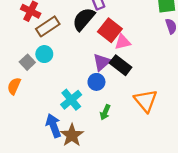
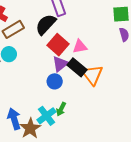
red square: (110, 30) -> (58, 45), moved
cyan cross: (71, 100) -> (46, 116), moved
orange triangle: (146, 101) -> (92, 75), moved

